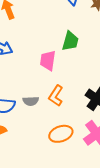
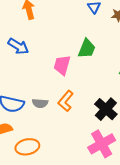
orange ellipse: (61, 134) -> (27, 147), moved

